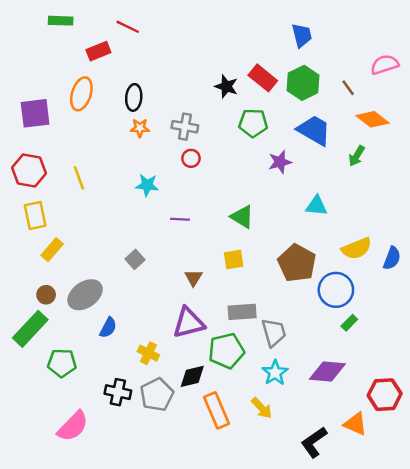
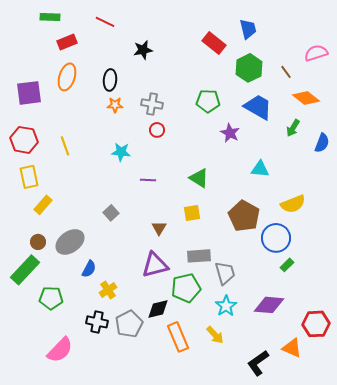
red rectangle: (98, 51) -> (67, 42), moved
red rectangle: (263, 78) -> (214, 43), moved
black star: (226, 86) -> (143, 50), moved, turned -30
purple star: (280, 162) -> (230, 133), turned -30
blue semicircle: (392, 258) -> (322, 143), moved
yellow cross: (148, 353) -> (108, 290), moved, turned 30

